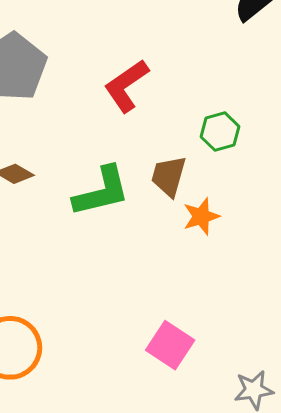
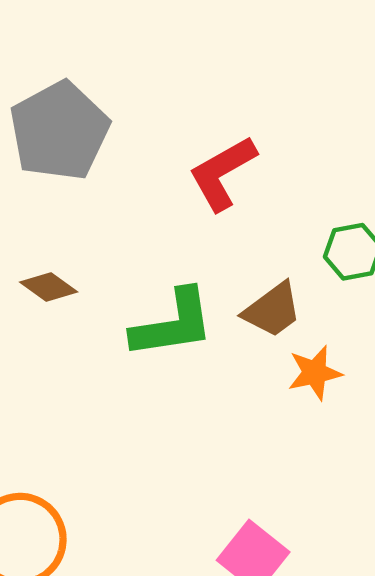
brown trapezoid: (169, 176) -> (272, 310), turned -147

